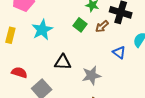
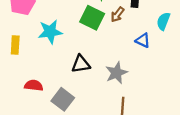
green square: (80, 25) -> (92, 18), size x1.5
cyan star: (42, 30) -> (50, 32), turned 30

